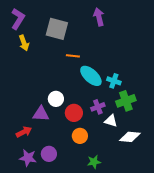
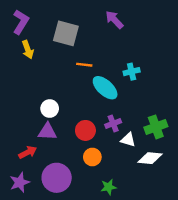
purple arrow: (99, 17) -> (114, 20), turned -30
cyan cross: (114, 81) -> (132, 72), moved, turned -32
white circle: (56, 99) -> (50, 109), moved
green cross: (126, 101) -> (156, 127), moved
purple circle: (49, 154) -> (57, 178), size x1.6
purple star: (28, 158) -> (20, 182), moved, turned -30

